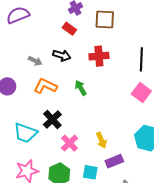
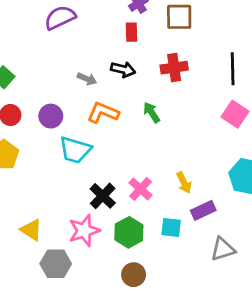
red rectangle: (69, 29) -> (131, 32), turned 56
black cross: (52, 120) -> (103, 196), moved
cyan trapezoid: (25, 133) -> (75, 150), moved

